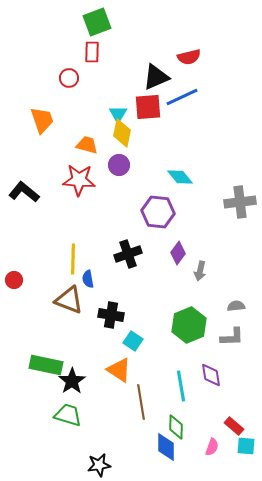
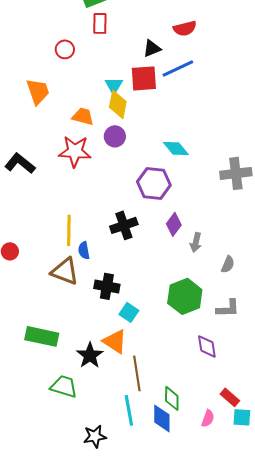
red rectangle: (92, 52) -> (100, 23), moved
black triangle: (156, 77) -> (152, 48), size x0.7
gray semicircle: (236, 306) -> (228, 264), moved, turned 120
black star: (72, 381) -> (90, 355), moved
cyan line: (181, 386) -> (129, 410), moved

